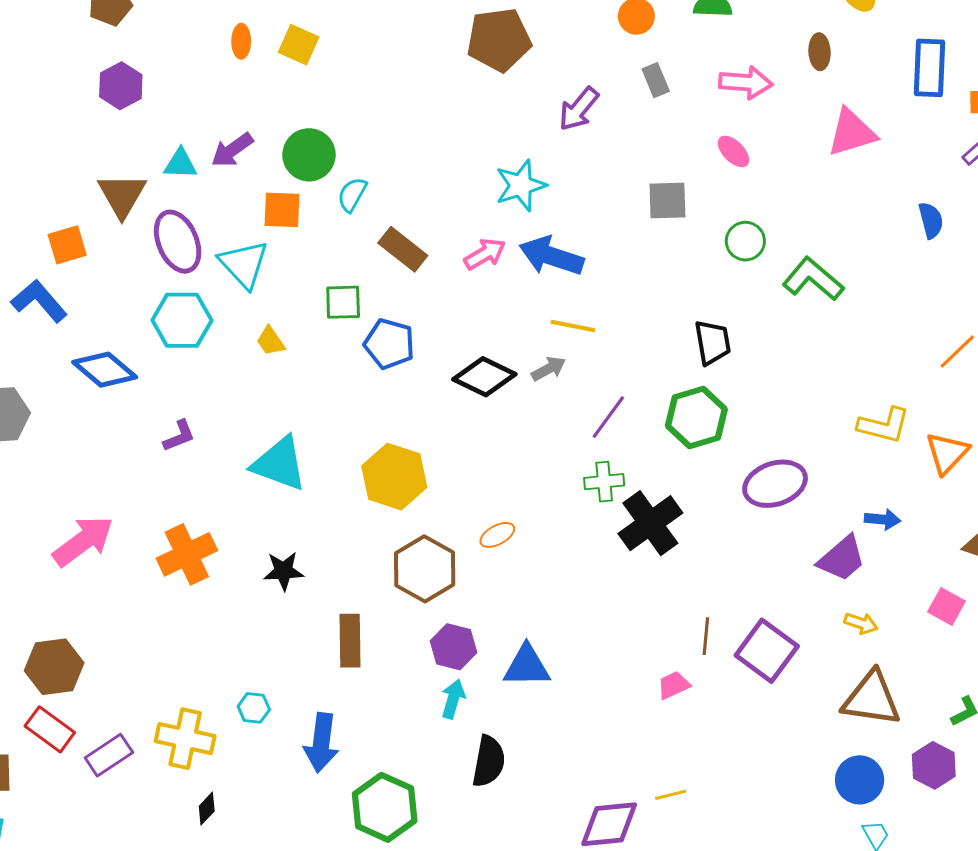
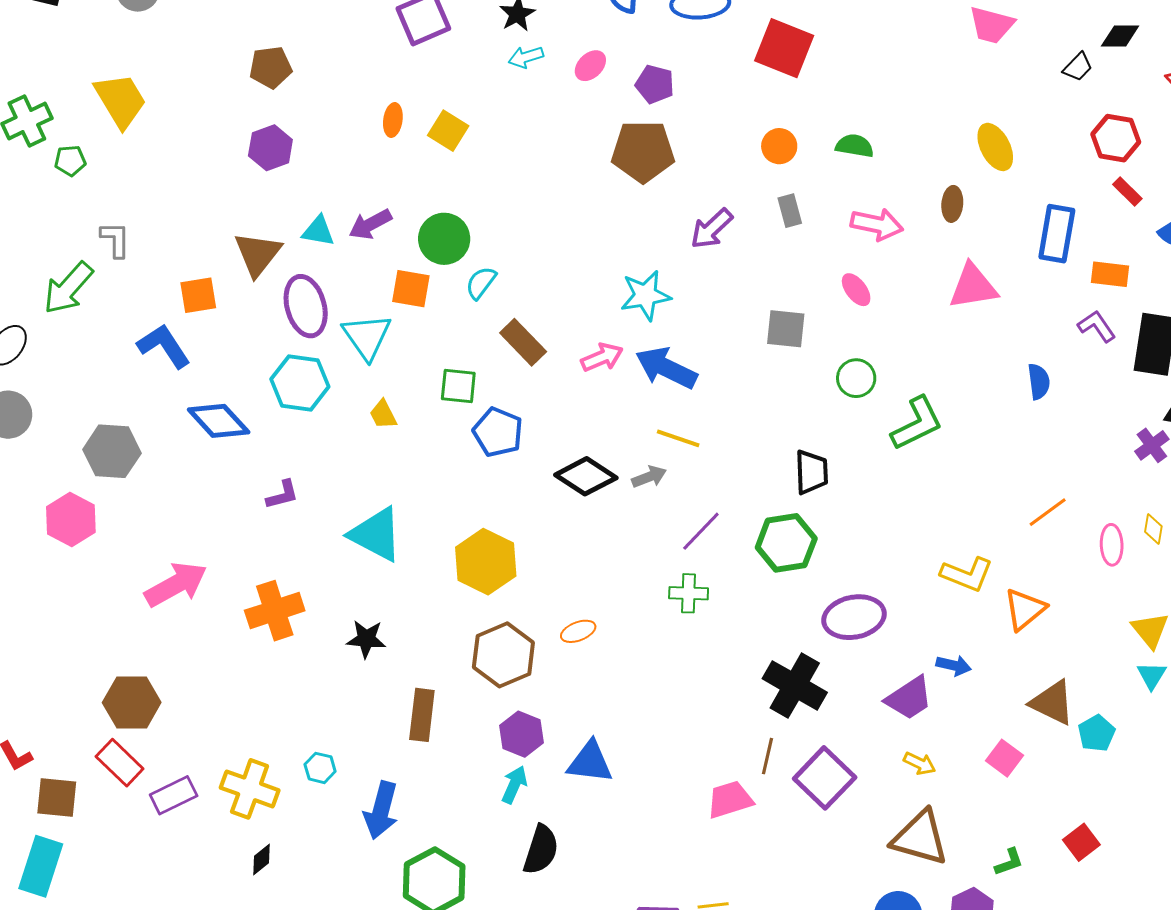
green L-shape: (813, 279) -> (917, 423), turned 106
black cross: (650, 523) -> (795, 685), moved, turned -32
pink trapezoid: (674, 685) -> (730, 800), size x1.4

